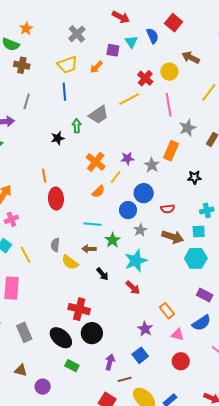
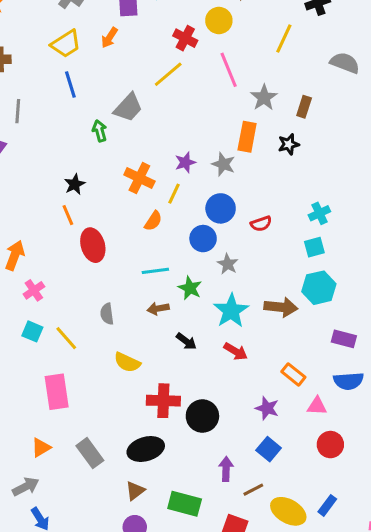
black star: (58, 138) -> (75, 184), moved
black star: (194, 177) -> (289, 144), moved
brown arrow: (173, 237) -> (281, 307), moved
yellow semicircle: (70, 262) -> (127, 362), moved
blue semicircle: (202, 323) -> (348, 381), turned 42
black circle: (92, 333) -> (202, 416), moved
black ellipse: (61, 338) -> (146, 449), turned -45
green rectangle: (72, 366) -> (185, 504), moved, size x1.5
brown triangle: (21, 370) -> (135, 491), moved, turned -40

